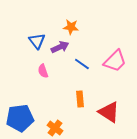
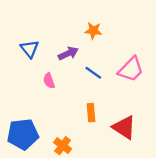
orange star: (71, 27) -> (93, 31), moved
blue triangle: (37, 41) -> (30, 49), moved

